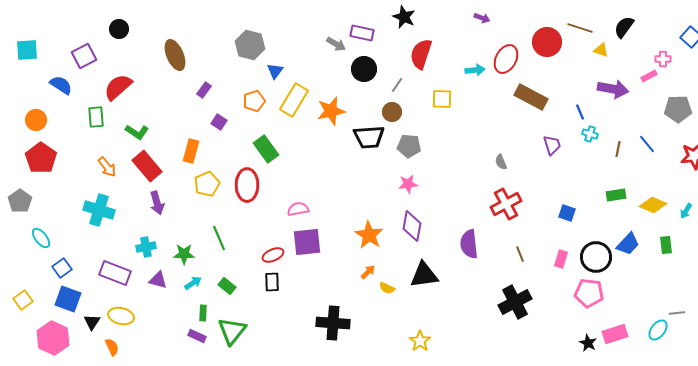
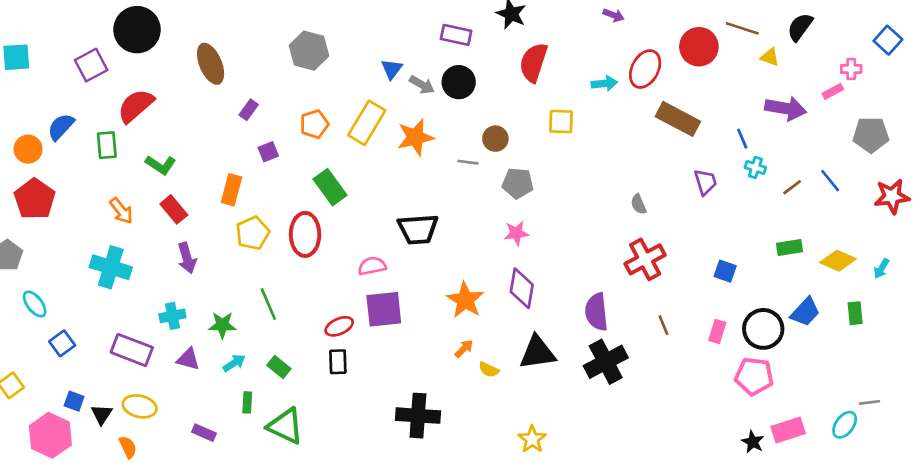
black circle: (119, 29) -> (137, 30), size x1.8
gray arrow: (336, 44) -> (422, 85), moved
blue triangle: (275, 71) -> (392, 69), moved
blue semicircle: (61, 85) -> (61, 127), moved, turned -80
gray line: (397, 85) -> (468, 162), moved, turned 63
purple square: (219, 122) -> (268, 152), turned 35
black trapezoid: (369, 137) -> (418, 229), moved
brown line: (618, 149) -> (792, 187), turned 42
red rectangle: (147, 166) -> (174, 209), size x0.7
blue square: (68, 299) -> (74, 401), moved, size x0.6
black cross: (515, 302) -> (606, 362), moved
green triangle: (232, 331) -> (285, 426), turned -44
purple rectangle: (197, 336) -> (204, 433), moved

